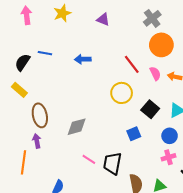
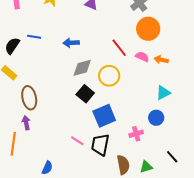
pink semicircle: (155, 74) -> (142, 57), turned -40
black square: (150, 109) -> (85, 94), moved
gray diamond: (77, 127) -> (82, 68), moved
blue square: (134, 134) -> (104, 116), moved, size x1.6
pink cross: (169, 157) -> (136, 134), moved

